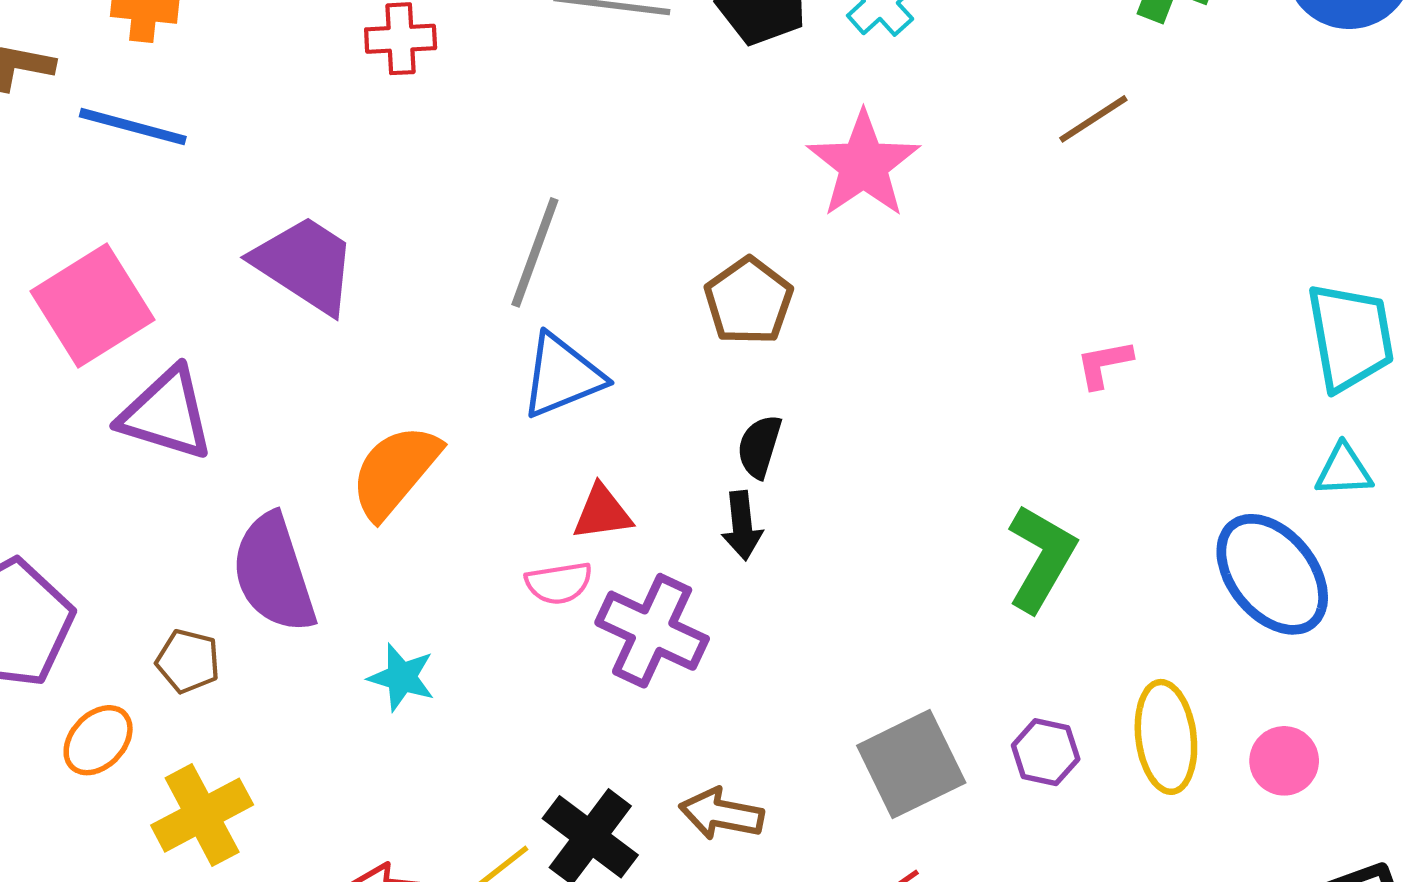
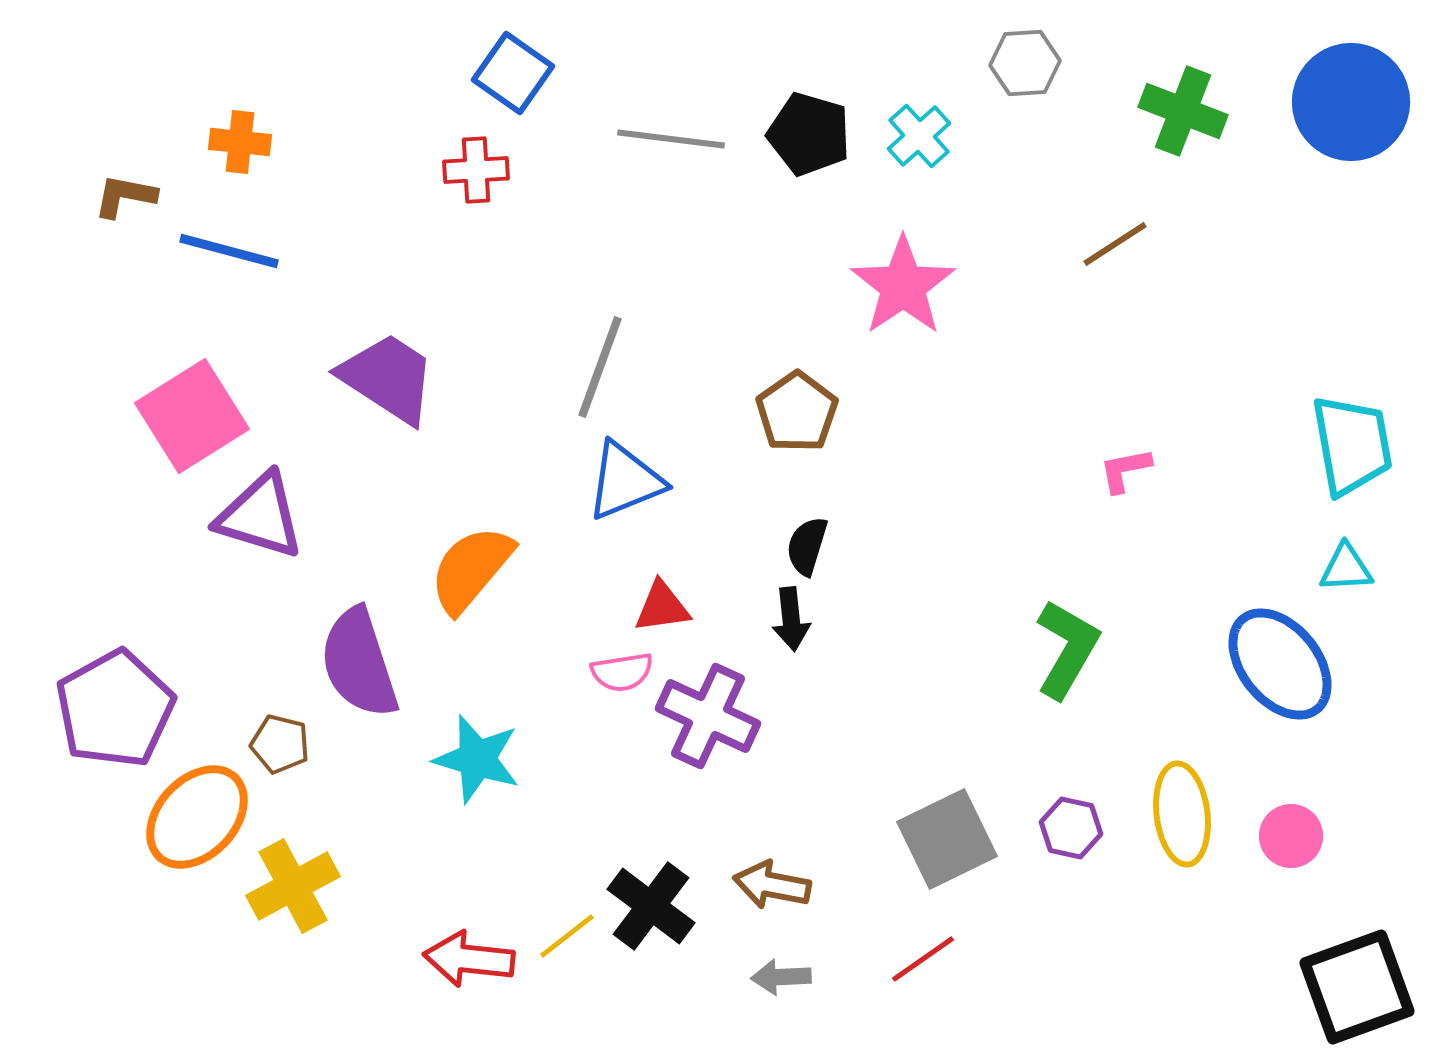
cyan star: (402, 677) -> (477, 759), size x1.4
orange ellipse: (98, 740) -> (197, 817), size x1.6

